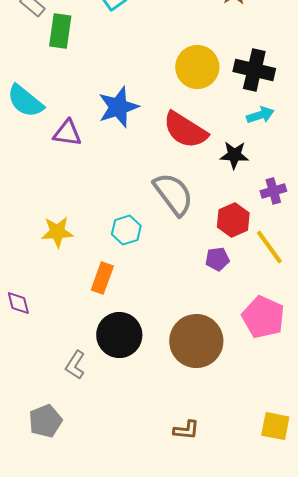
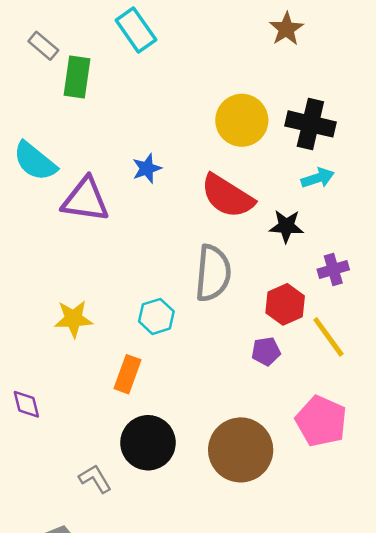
blue star: (118, 107) -> (147, 168), size x0.6
purple triangle: (67, 133) -> (85, 200), size x1.4
gray semicircle: (173, 194) -> (213, 273), turned 42
gray L-shape: (75, 365) -> (95, 479), turned 116

